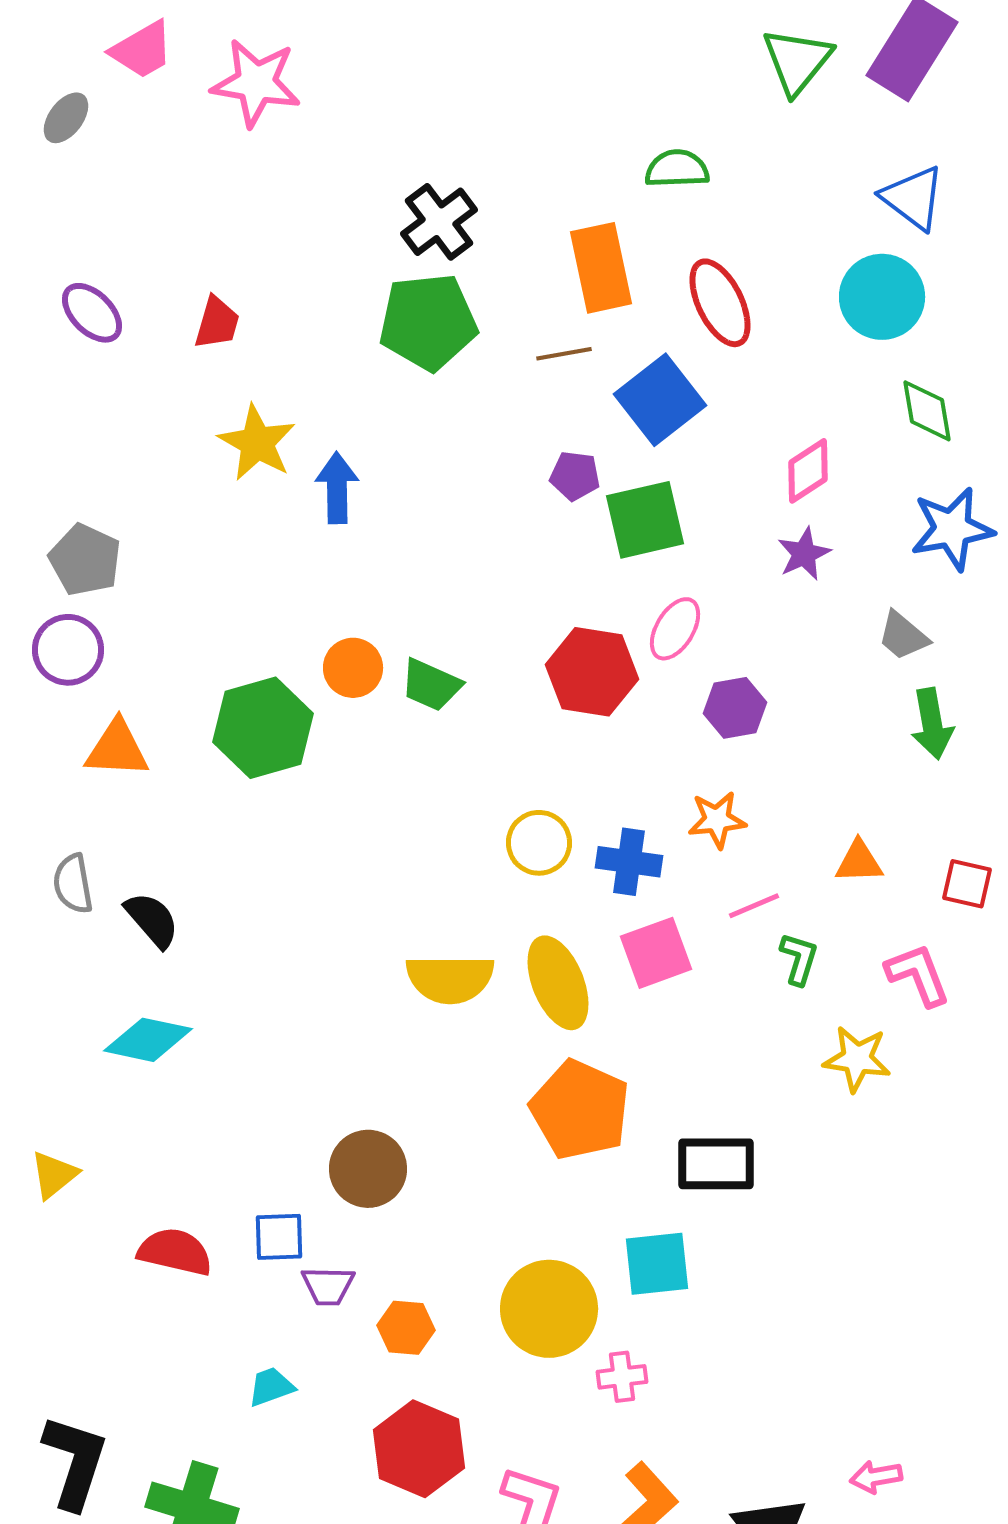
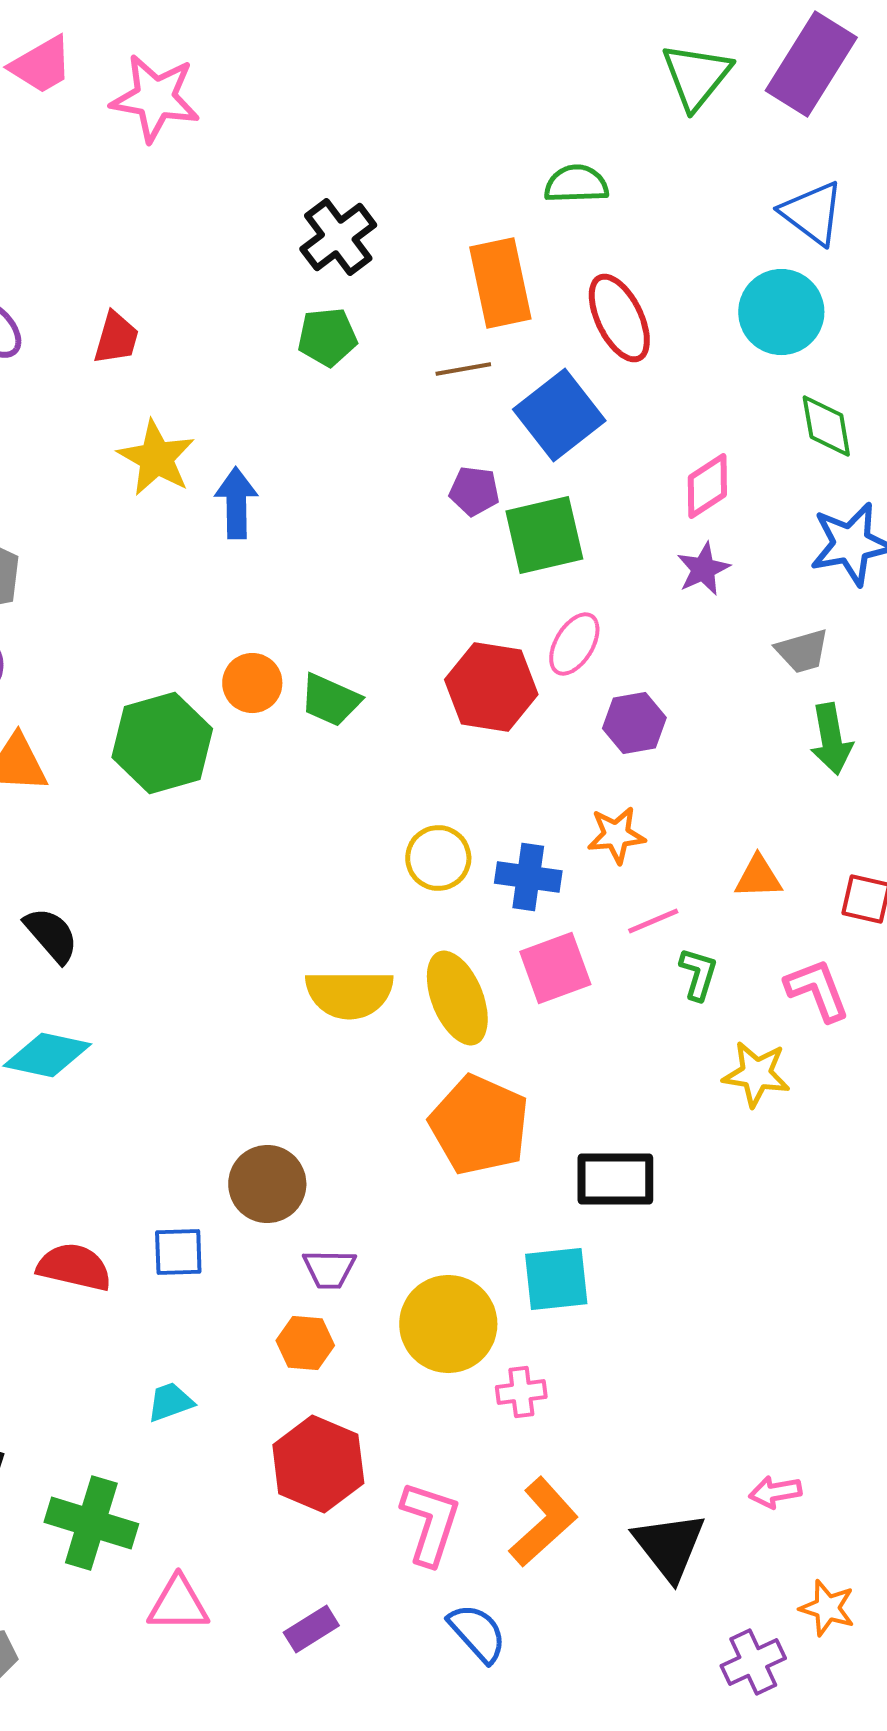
green pentagon: (428, 322) -> (327, 337), size x0.6
gray trapezoid: (903, 636) -> (802, 651), turned -56
purple trapezoid: (328, 1286) -> (329, 1269), moved

